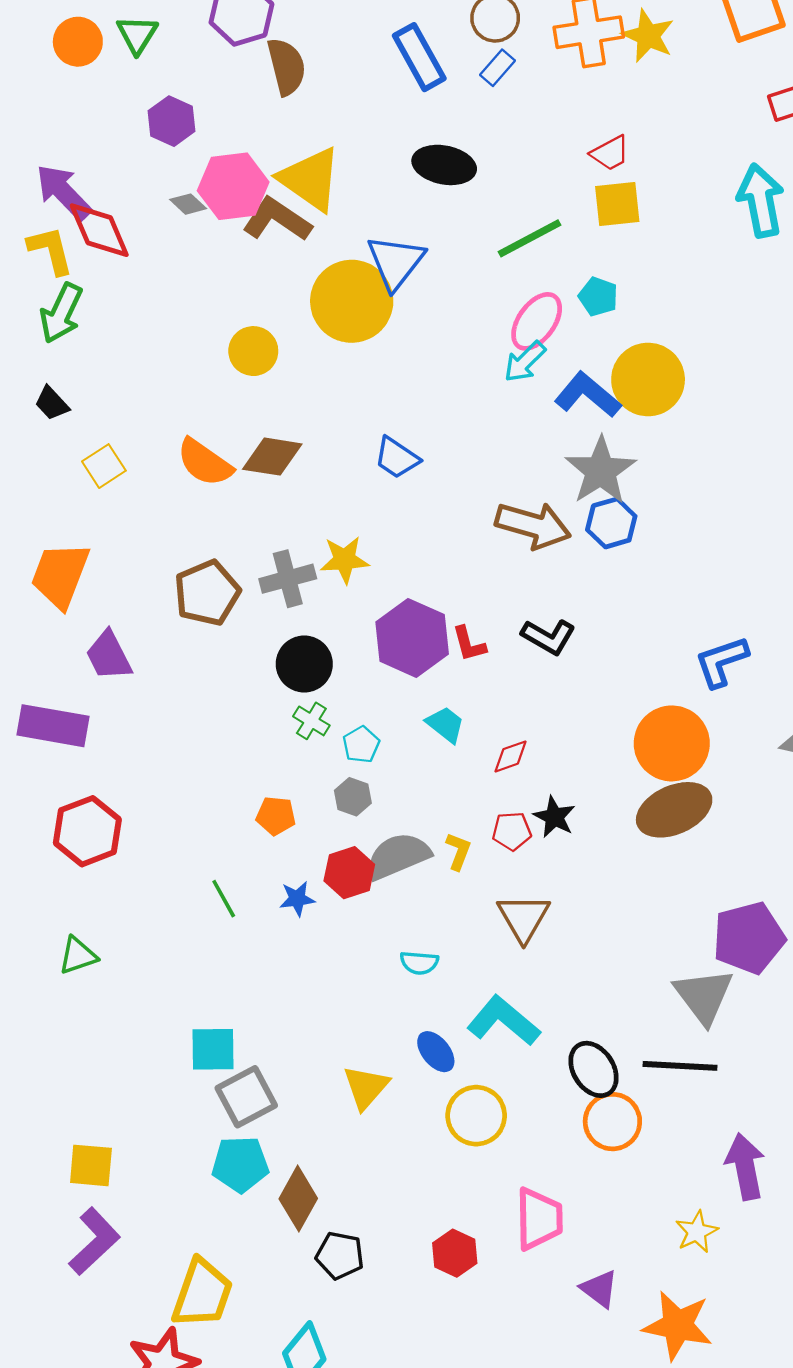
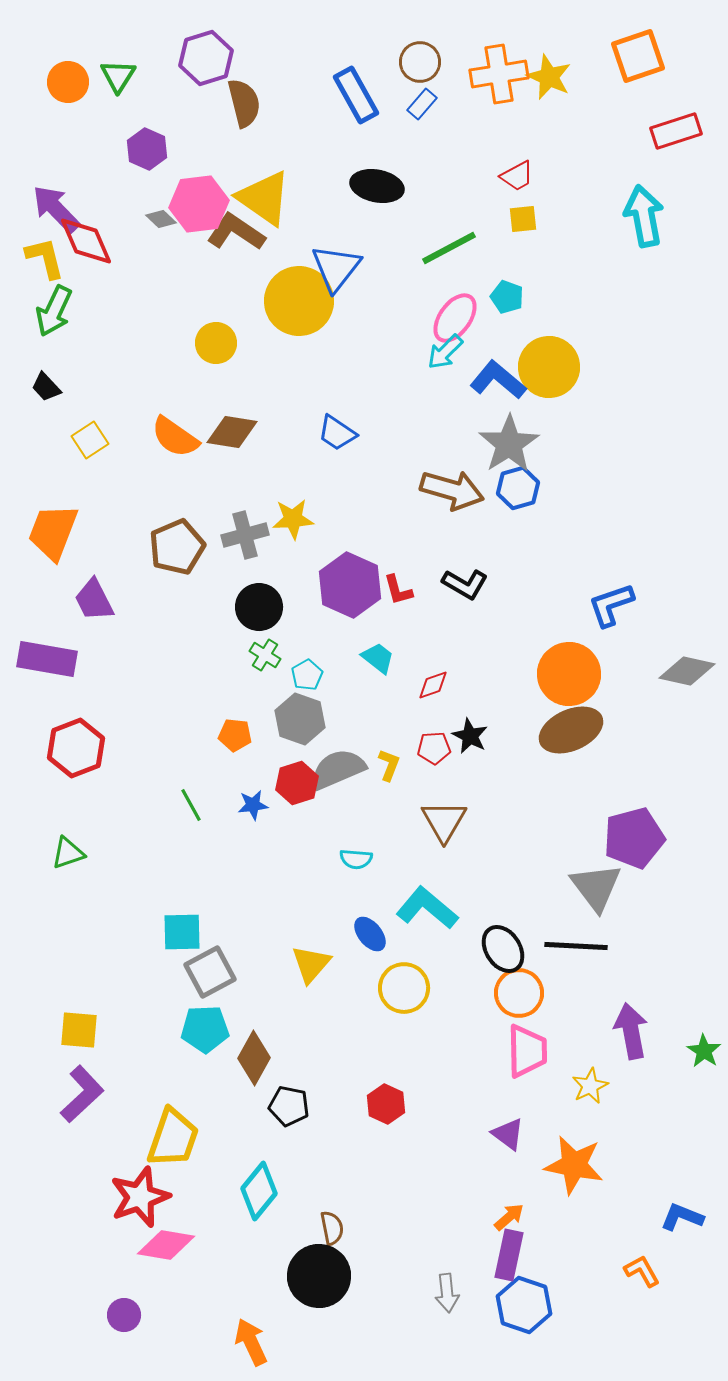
yellow square: (617, 204) -> (523, 219), size x0.7
gray hexagon: (353, 797) -> (300, 719), size x1.6
pink trapezoid: (539, 1219) -> (527, 1051), moved

